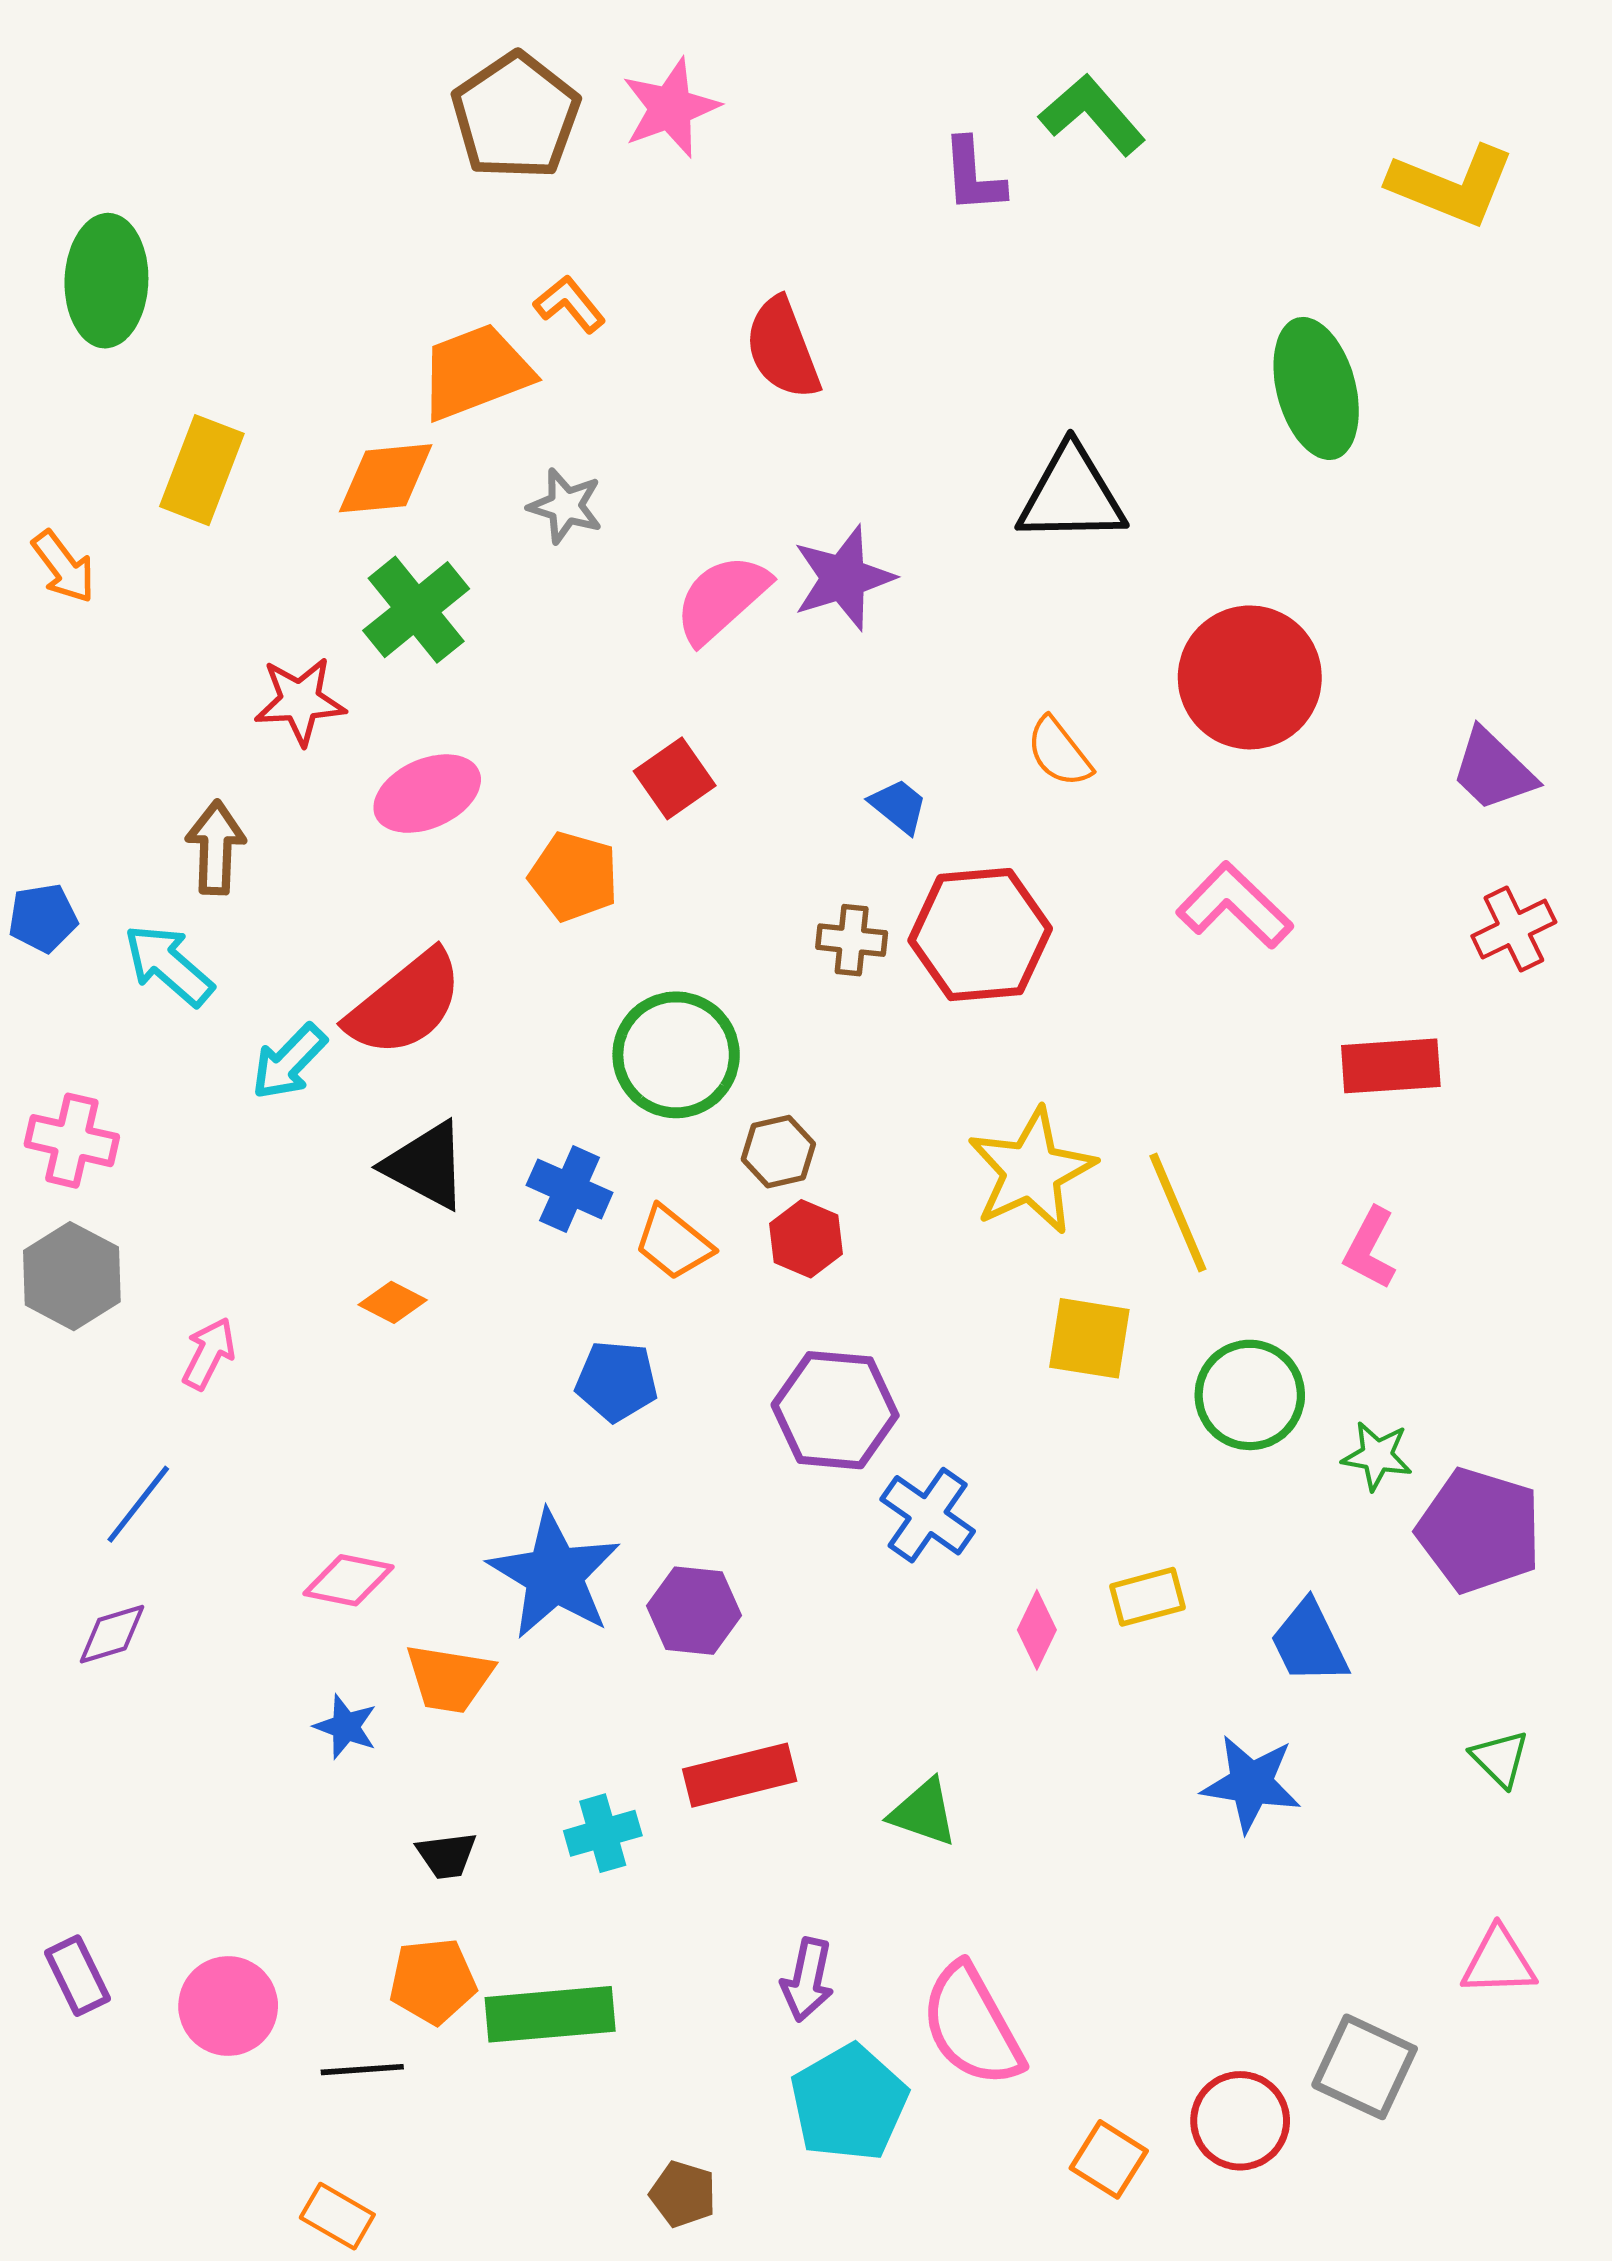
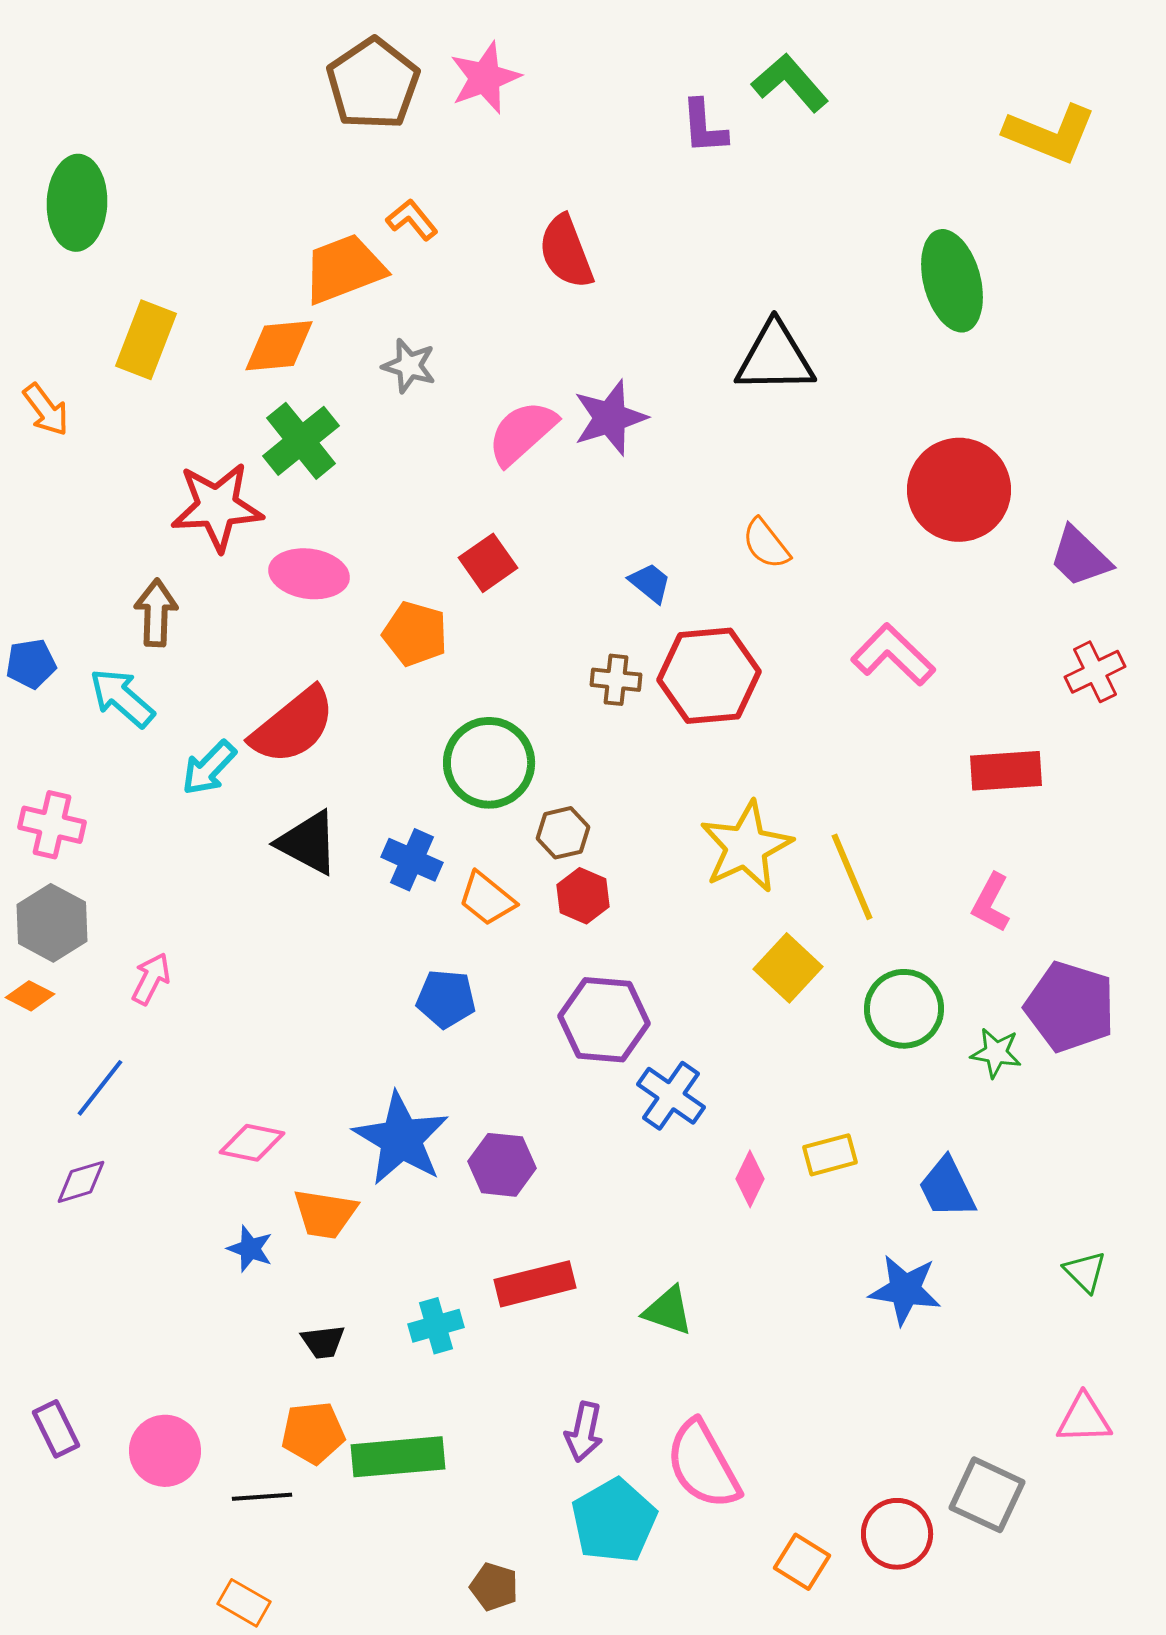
red circle: (1250, 677) -> (959, 490), moved
red star: (300, 701) -> (217, 507), size x1.4
pink ellipse: (427, 794) -> (309, 574), turned 32
orange diamond: (393, 1302) -> (30, 996), moved
yellow square: (1089, 1338) -> (788, 968), turned 34
purple pentagon: (1479, 1530) -> (1070, 1007), moved

